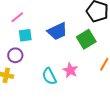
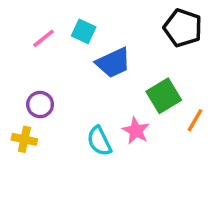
cyan square: (25, 35) -> (84, 31), moved, turned 32
green square: (86, 39) -> (164, 96), moved

